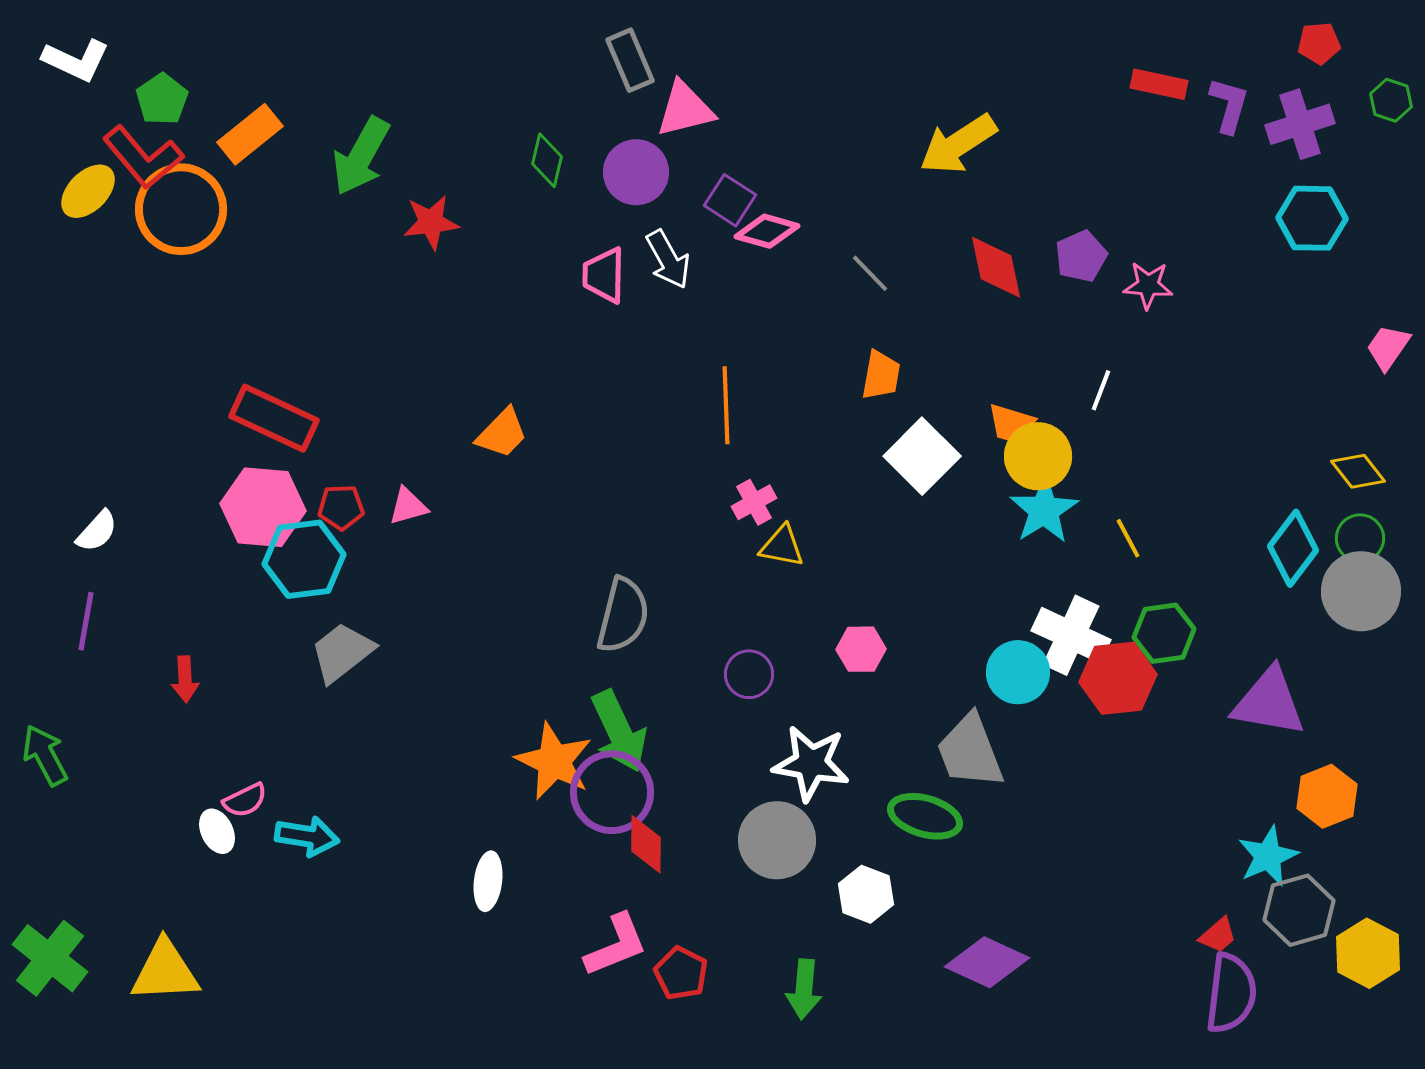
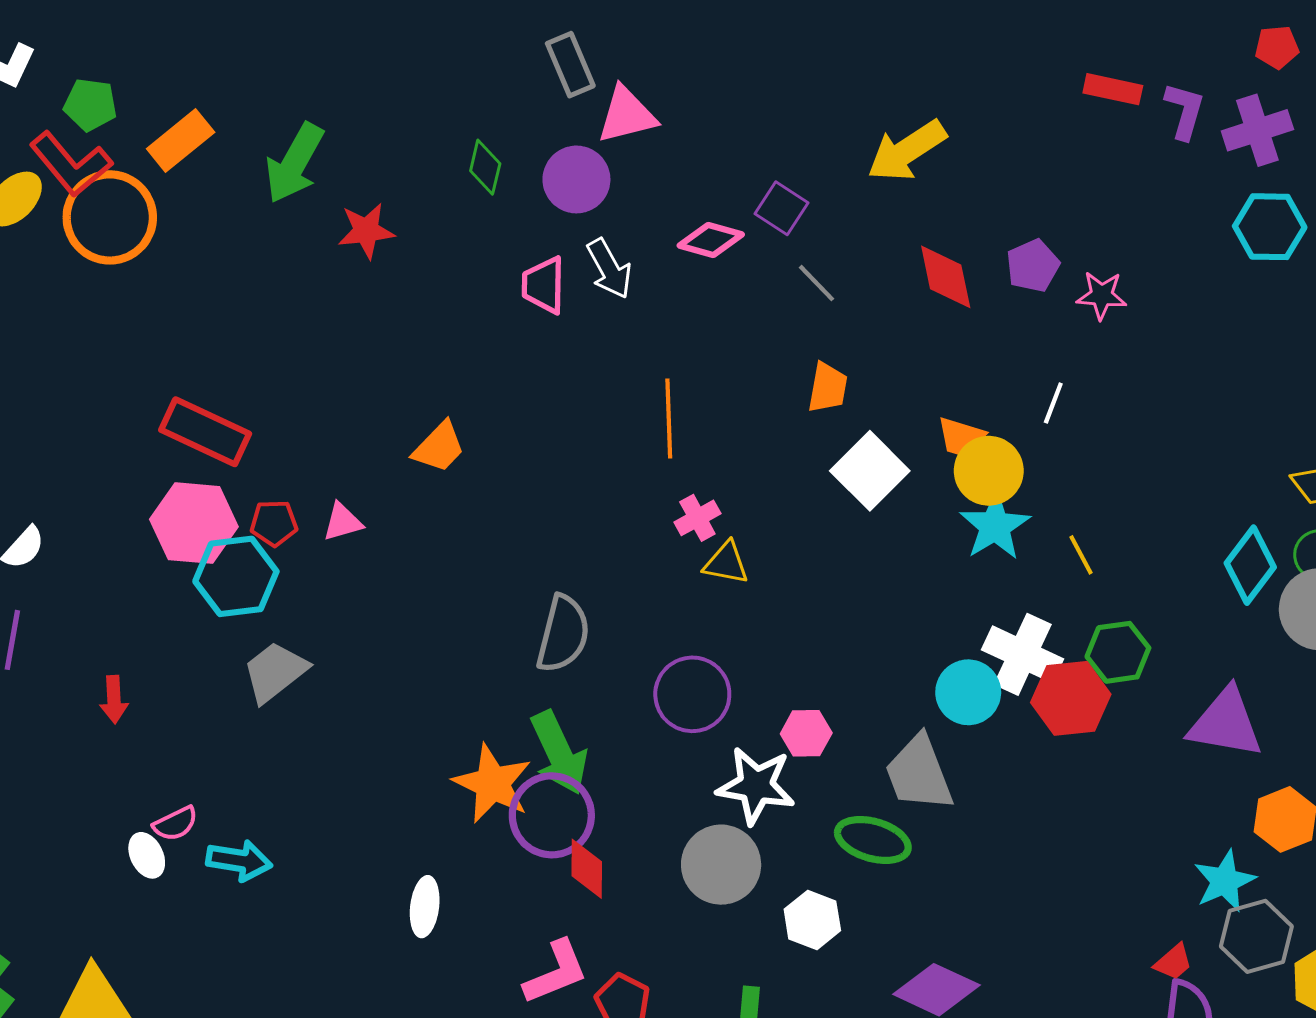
green pentagon: (162, 99) -> (90, 105), turned -30
purple square: (730, 200) -> (782, 208), moved
pink hexagon: (861, 649) -> (806, 733), moved
purple circle: (749, 674) -> (692, 694), size x1.5

